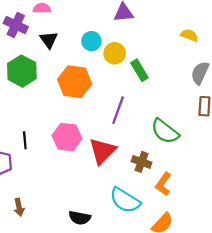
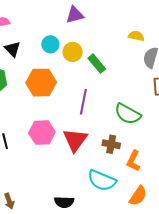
yellow semicircle: (189, 35) -> (136, 36), moved

